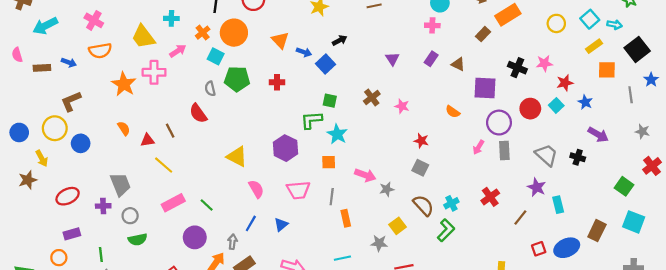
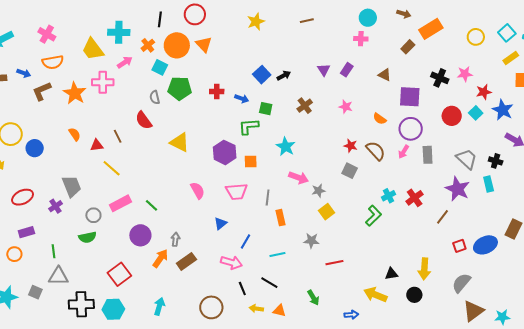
cyan cross: (171, 18) -> (119, 32), size x1.5
orange triangle: (280, 40) -> (204, 44), moved
black arrow: (340, 40) -> (284, 76), moved
blue arrow: (304, 52) -> (242, 99), moved
purple rectangle: (431, 59) -> (347, 70), moved
brown L-shape: (71, 101) -> (42, 91), moved
blue star: (585, 102) -> (503, 110), size x1.5
pink star: (402, 106) -> (346, 107), moved
purple circle: (499, 123) -> (411, 129), moved
cyan star: (337, 134) -> (286, 147), moved
yellow triangle: (237, 157) -> (180, 142), moved
orange square: (329, 162) -> (251, 162), moved
purple star: (537, 187) -> (458, 189), size x1.4
cyan cross: (451, 203) -> (389, 196), moved
brown semicircle: (423, 205) -> (376, 151), moved
cyan rectangle: (558, 205) -> (489, 184), moved
purple cross: (103, 206) -> (55, 206), turned -32
gray circle: (130, 216) -> (93, 215), moved
blue line: (251, 223) -> (245, 242), moved
yellow square: (397, 226) -> (326, 212), moved
green L-shape: (446, 230) -> (373, 216), moved

